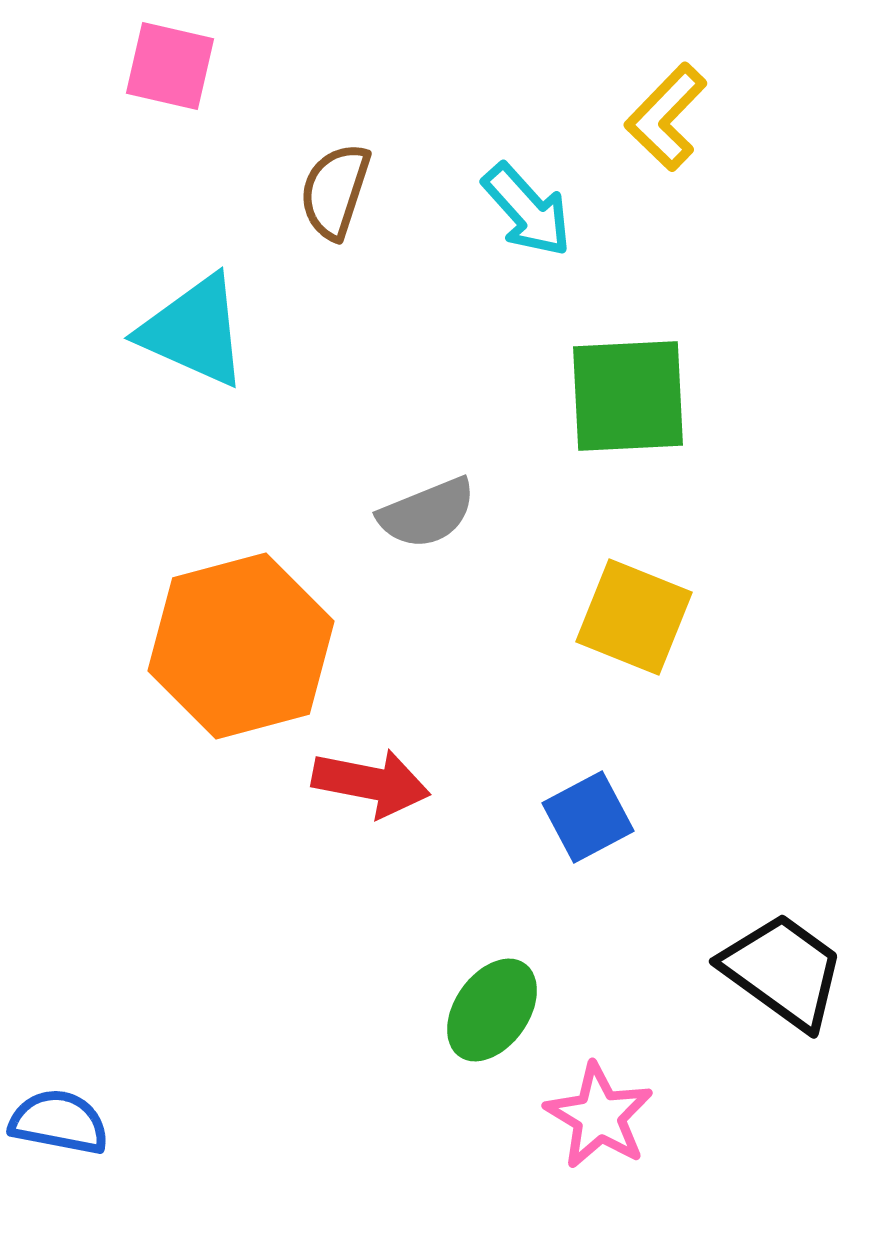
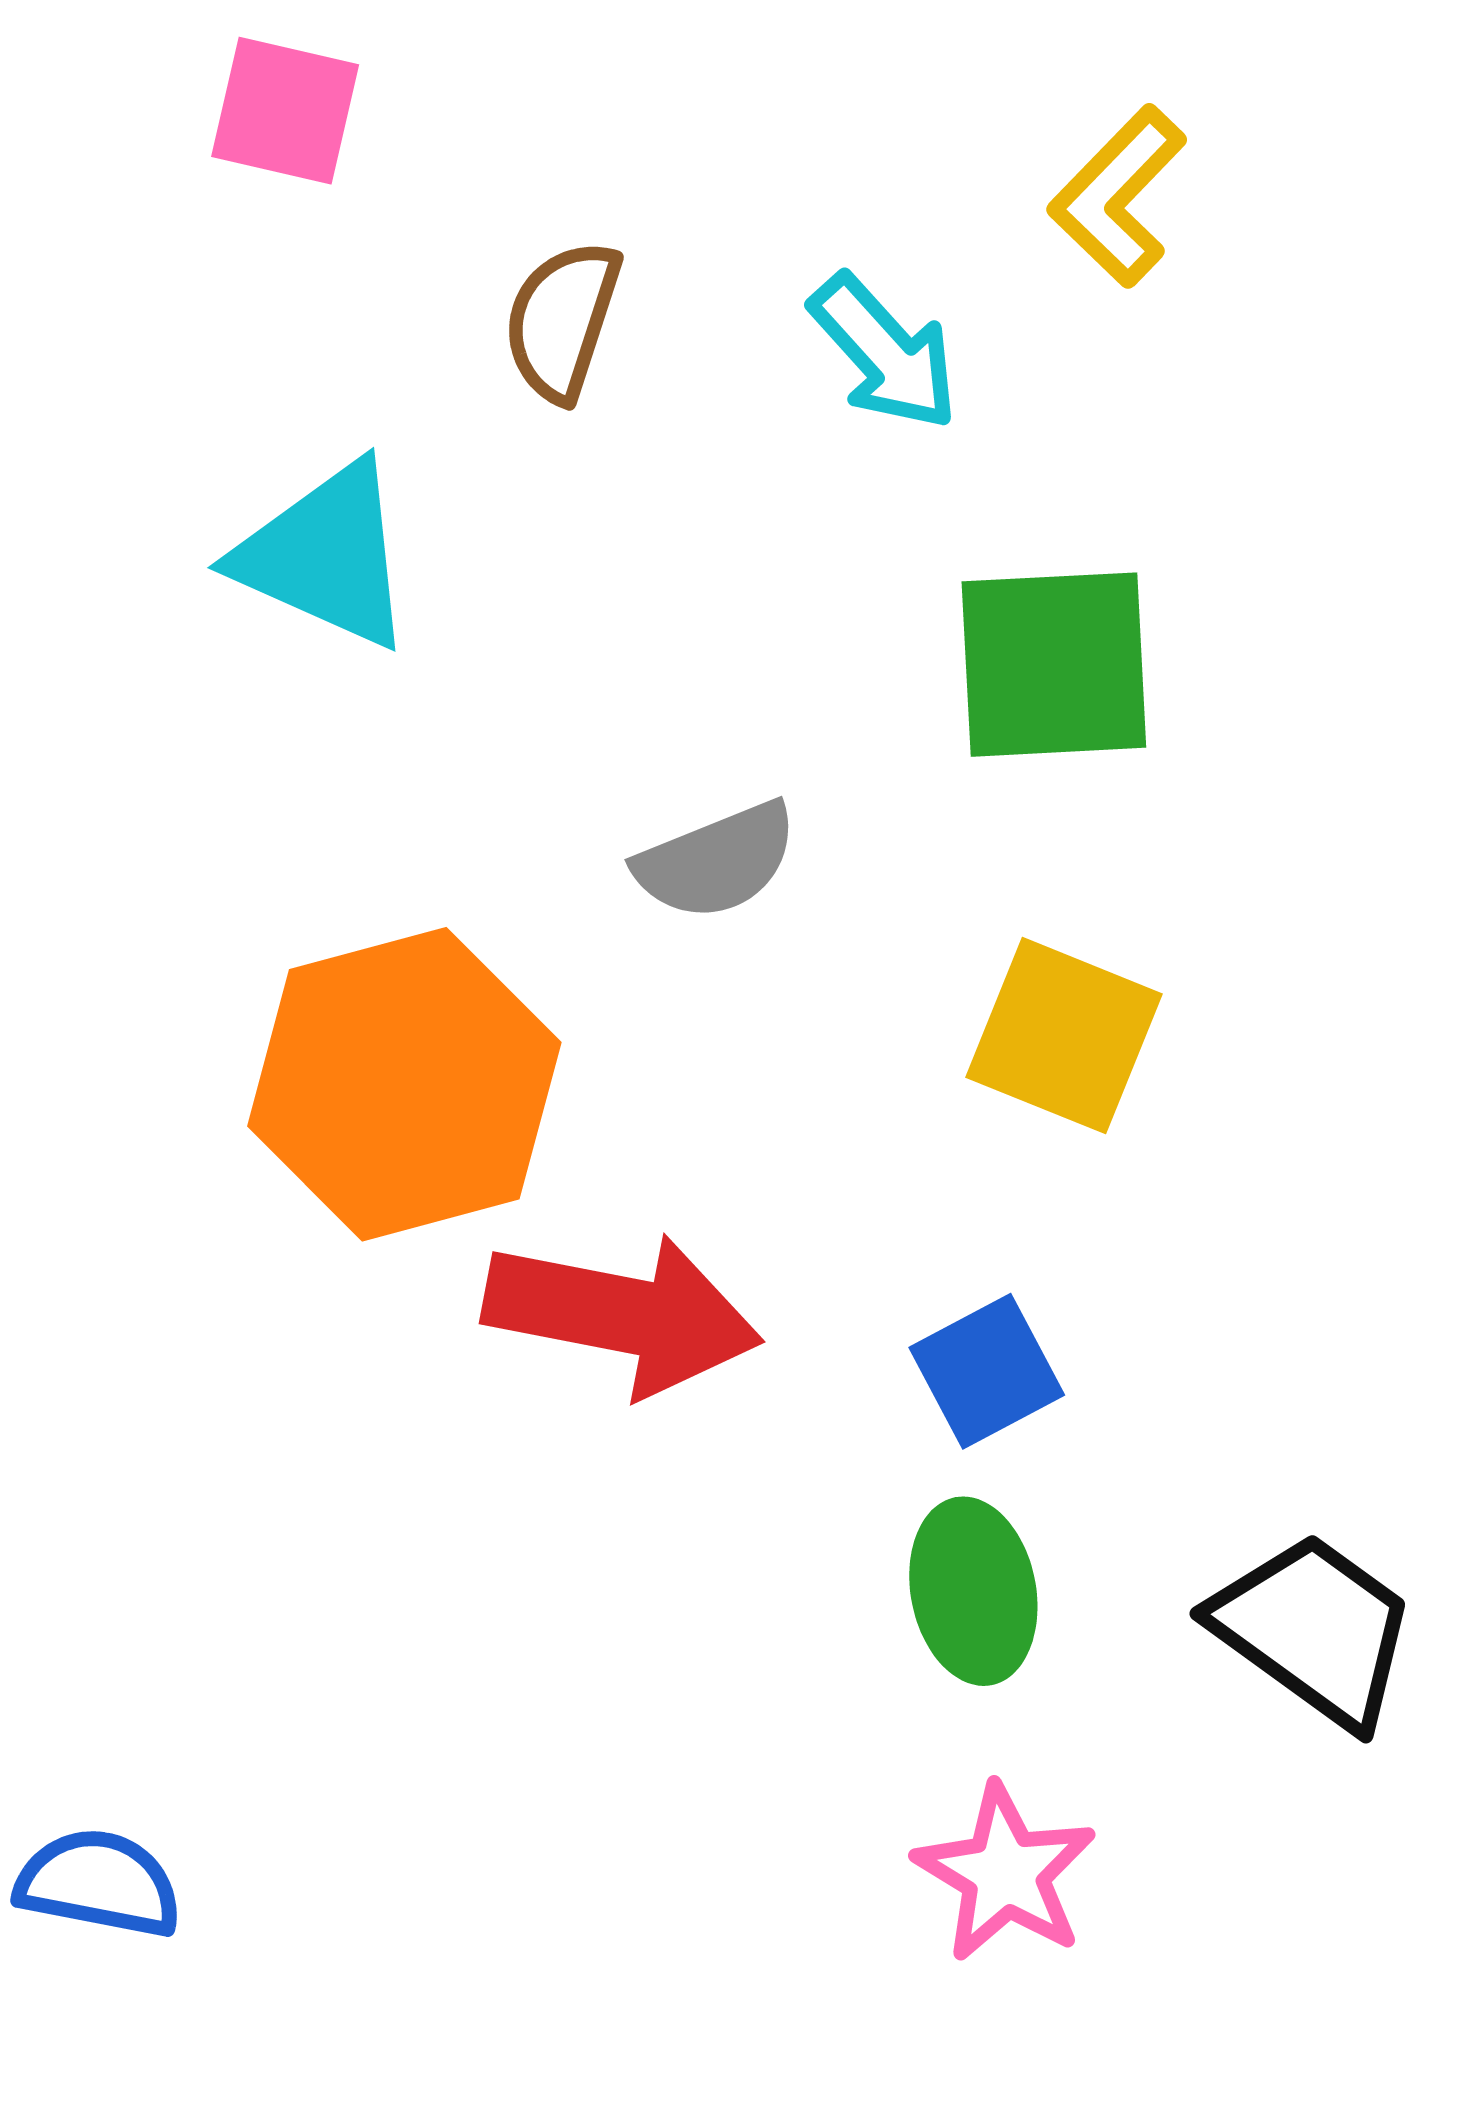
red arrow: (371, 783) -> (623, 1314), size x1.4
green ellipse: (492, 1010) -> (973, 1591), moved, turned -46

